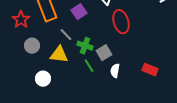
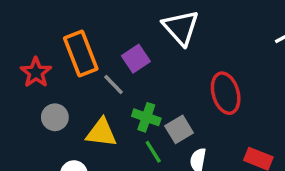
red ellipse: (121, 22) -> (226, 93), moved
gray line: (66, 35) -> (114, 84), moved

